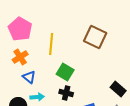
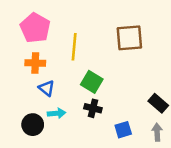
brown square: (95, 37) -> (129, 38), turned -30
orange cross: (20, 57) -> (35, 63), turned 35

